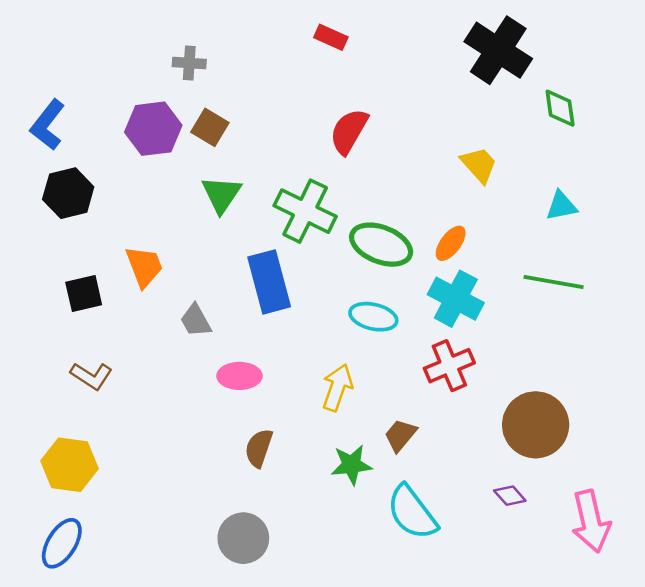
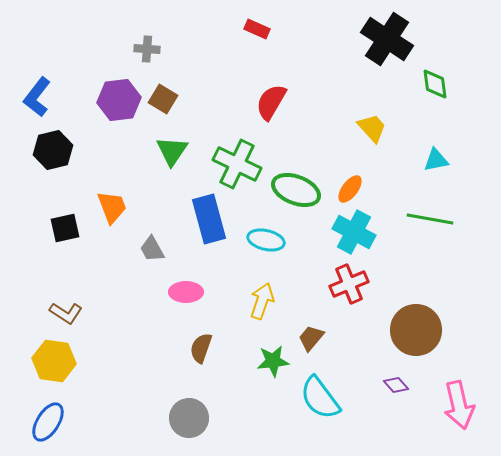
cyan ellipse: (373, 317) -> (266, 240), moved
brown L-shape: (91, 376) -> (66, 313), moved

